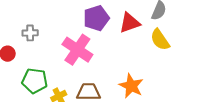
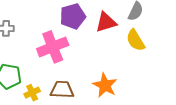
pink cross: (77, 50) -> (53, 47), turned 32

